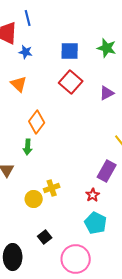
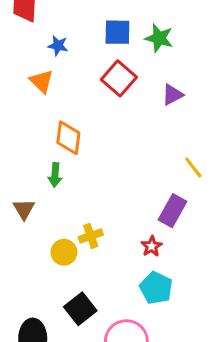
green star: (107, 48) -> (159, 38), moved
blue star: (26, 52) -> (58, 46), moved
orange diamond: (37, 122) -> (68, 138), turned -30
black square: (45, 237) -> (80, 309), size x1.5

